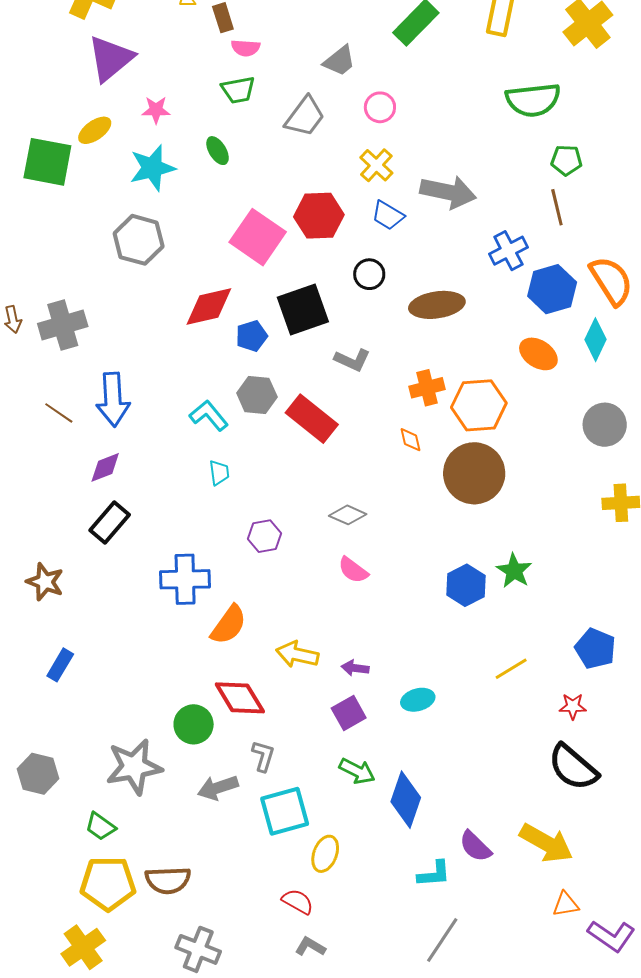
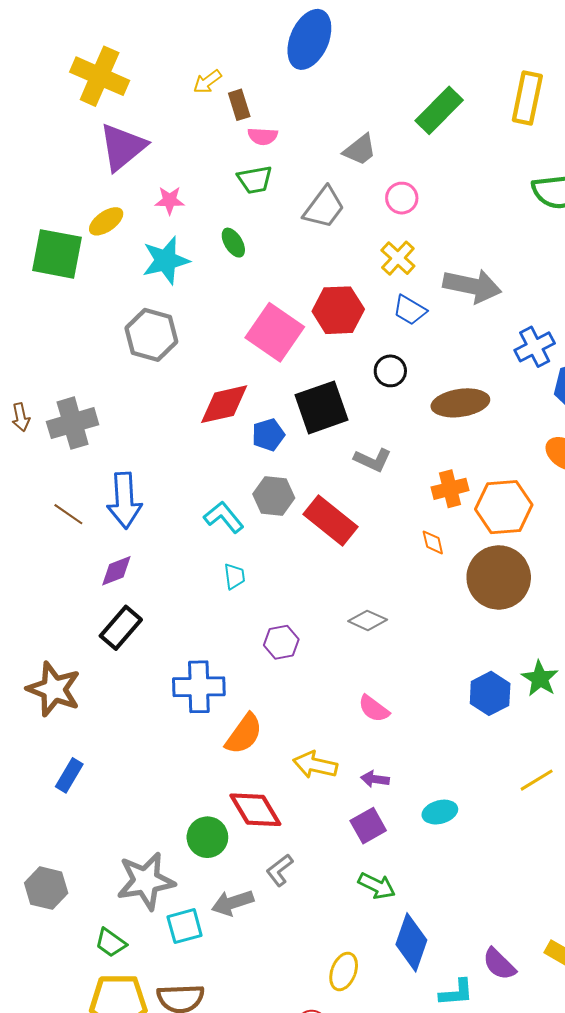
pink semicircle: (353, 570) -> (374, 709), moved
brown star: (45, 582) -> (54, 689), size x1.4
gray L-shape: (263, 756) -> (280, 870), turned -144
blue diamond: (406, 800) -> (411, 942), moved
cyan square: (285, 811) -> (185, 926), moved, size x0.7

